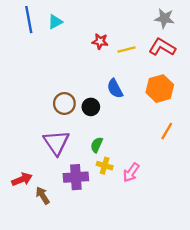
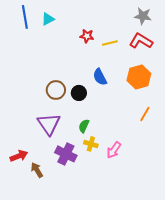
purple cross: (76, 177) -> (66, 154), turned 30

